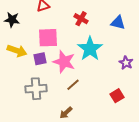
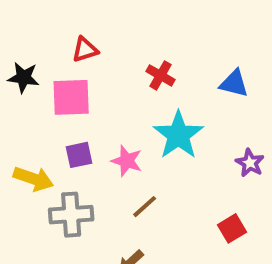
pink square: (48, 38) -> (71, 97), moved
yellow arrow: (17, 51) -> (33, 179), moved
pink star: (64, 62) -> (127, 161), size x0.7

